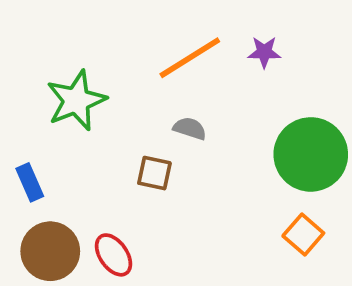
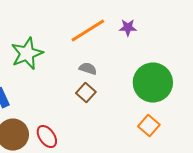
brown square: (154, 173) -> (86, 93), moved, turned 30

